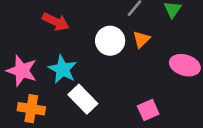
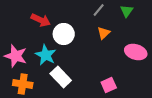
white circle: (110, 41) -> (64, 34), moved

